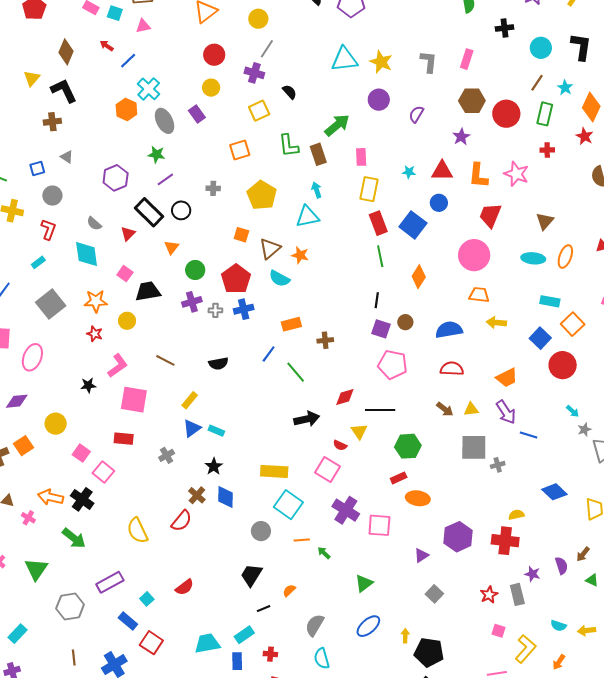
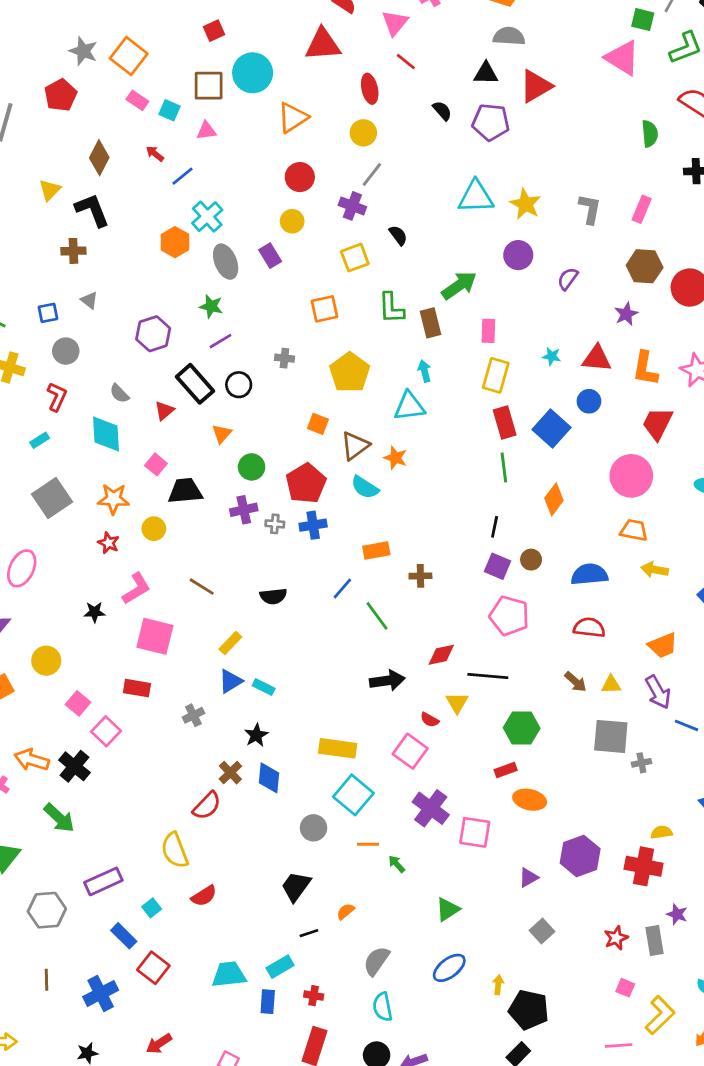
yellow semicircle: (137, 531) -> (175, 850), moved

